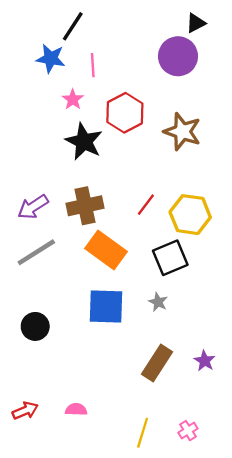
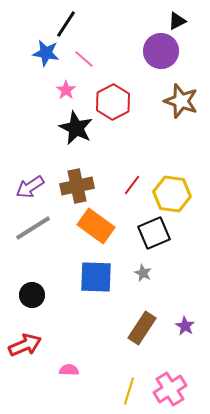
pink line: (93, 65) -> (84, 59), turned -45
brown star: (182, 132) -> (181, 101), moved
red arrow: (25, 411) -> (25, 345), moved, size x1.4
pink cross: (188, 431) -> (170, 389), size x1.8

